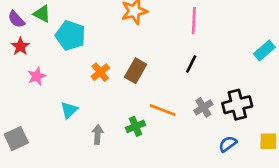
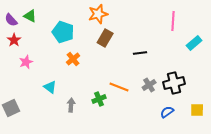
pink line: (194, 21) -> (173, 21), moved
cyan pentagon: (70, 36) -> (63, 32), moved
black line: (191, 64) -> (140, 53), turned 56
brown rectangle: (136, 71) -> (105, 38), moved
cyan triangle: (69, 110) -> (50, 87), turned -40

